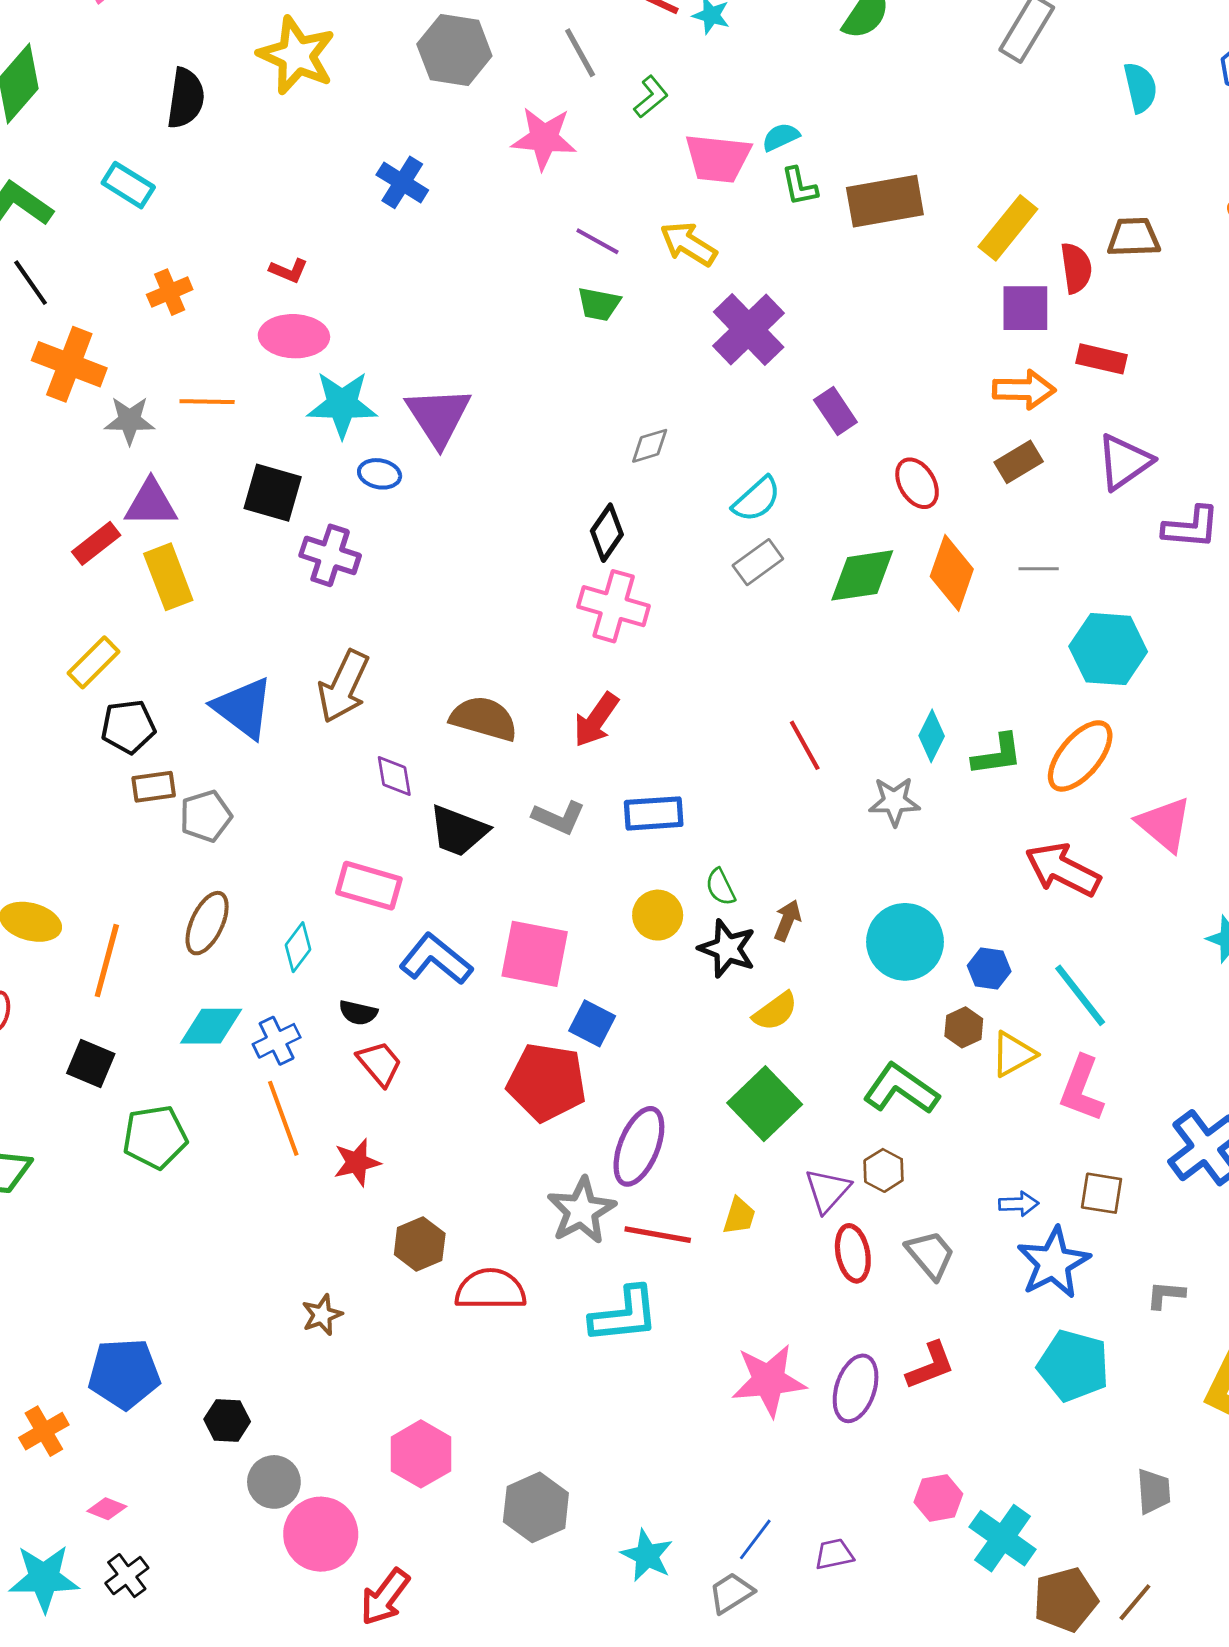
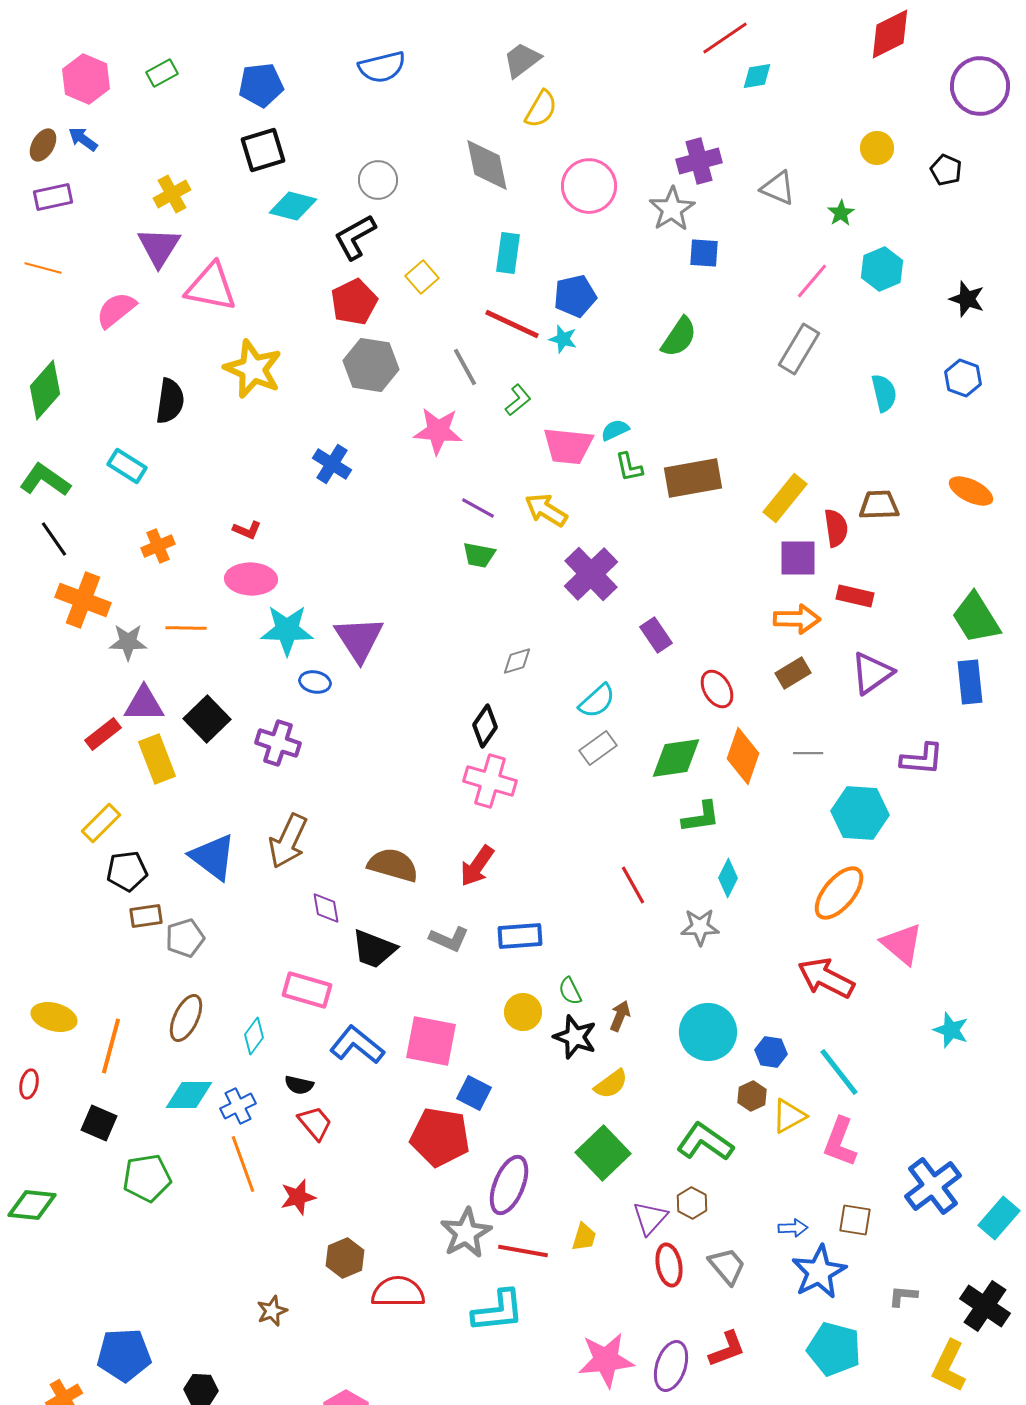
black square: (273, 493) -> (207, 719), moved, turned 30
purple L-shape: (1191, 527) -> (922, 759), moved
green L-shape: (997, 755) -> (701, 817), moved

